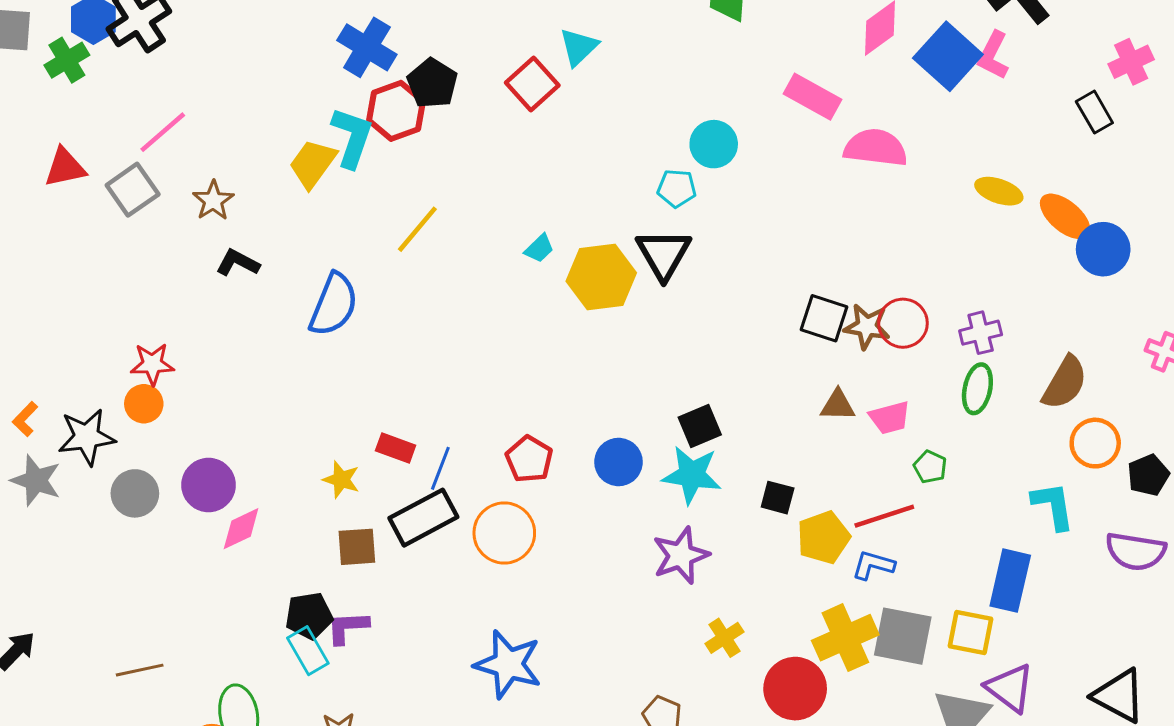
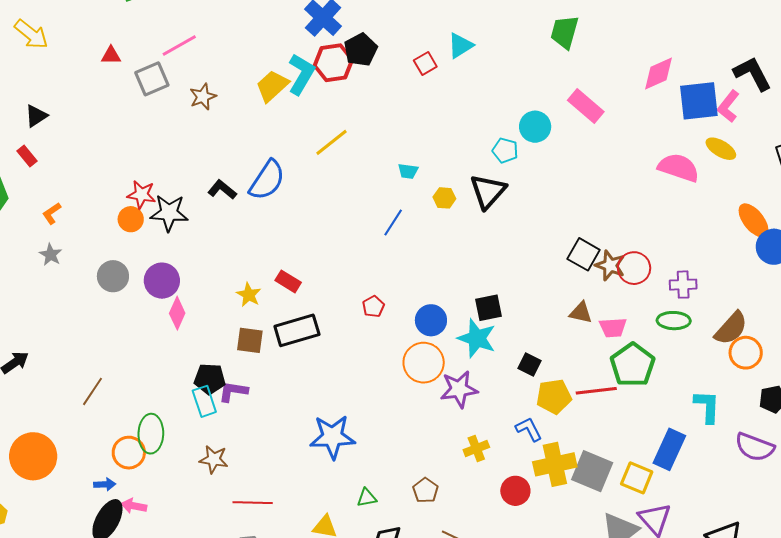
blue square: (948, 56) -> (699, 101), turned 30
red square: (532, 84) -> (425, 64), size x0.7
pink rectangle: (812, 97) -> (586, 106), moved
pink semicircle: (876, 148) -> (679, 168), moved
red triangle: (65, 168) -> (111, 55), size x0.7
yellow ellipse: (999, 191) -> (721, 149), moved
cyan trapezoid: (539, 248) -> (408, 171), turned 40
black L-shape: (238, 263) -> (222, 190), moved
yellow hexagon: (601, 277) -> (444, 198), size x0.5
green ellipse: (977, 389) -> (674, 321), turned 68
black star: (87, 437) -> (169, 213), moved
orange circle: (1095, 443) -> (746, 353), moved
red pentagon: (529, 459) -> (373, 306), size x0.7
green pentagon: (930, 467) -> (633, 365), size x2.0
blue line: (440, 468) -> (393, 223), moved
gray star: (36, 480) -> (50, 255), size x0.7
pink diamond: (241, 529) -> (177, 313), turned -52
orange circle: (504, 533) -> (424, 363), moved
blue L-shape: (873, 565) -> (529, 429), moved, turned 36
blue star: (508, 664) -> (332, 437), turned -30
brown line: (140, 670) -> (93, 391), turned -56
red circle: (795, 689) -> (515, 491), size x0.7

